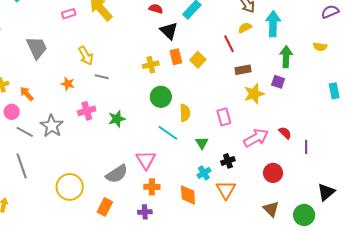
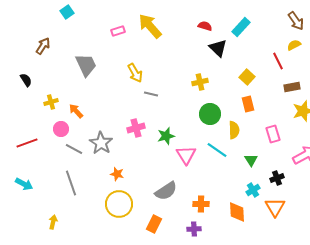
orange rectangle: (176, 57) -> (248, 104), moved
orange star: (68, 84) -> (117, 174), moved
pink triangle: (146, 160) -> (186, 155), moved

